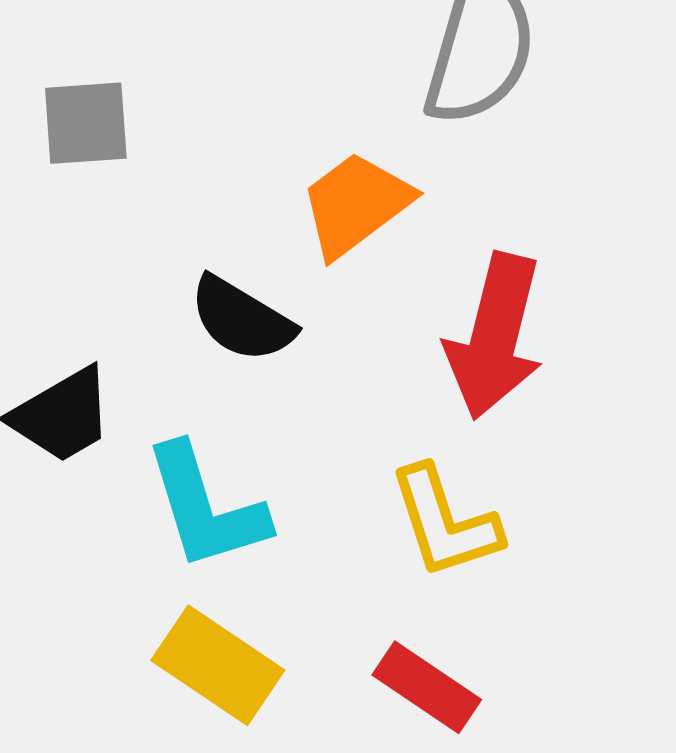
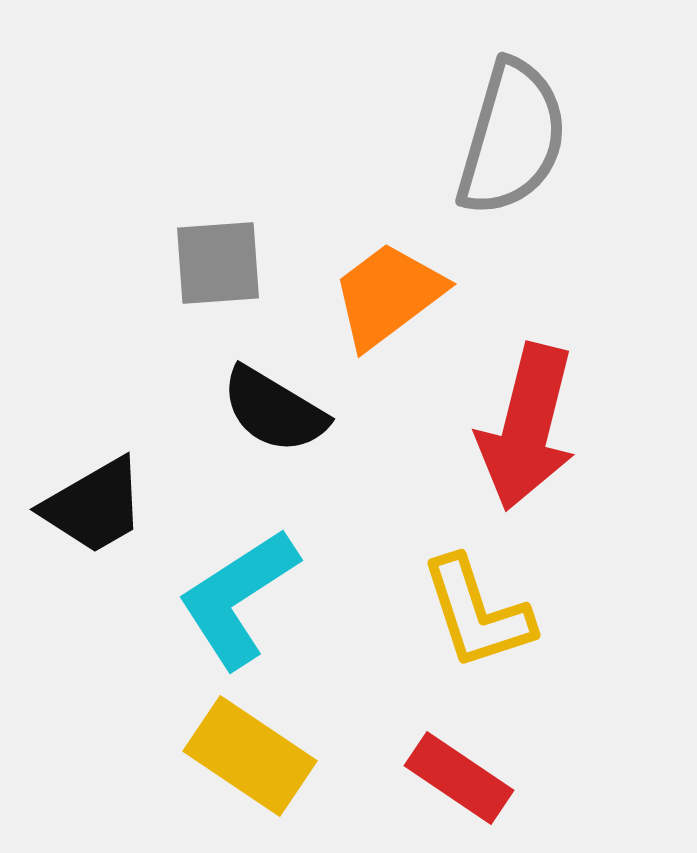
gray square: (86, 123) -> (218, 263), moved
cyan L-shape: (206, 507) -> (238, 598), turned 74

